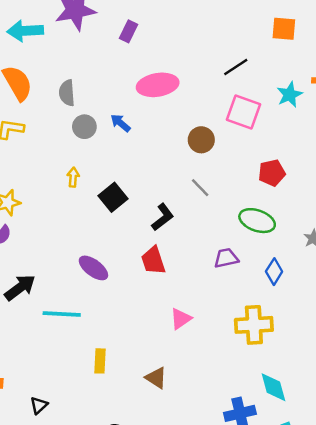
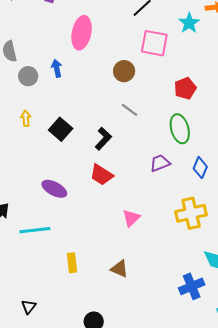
pink ellipse: (158, 85) -> (82, 33), turned -60
blue arrow: (120, 123) -> (57, 68), turned 48
green ellipse: (257, 221) -> (180, 129), turned 64
red trapezoid: (153, 261) -> (101, 175), turned -30

